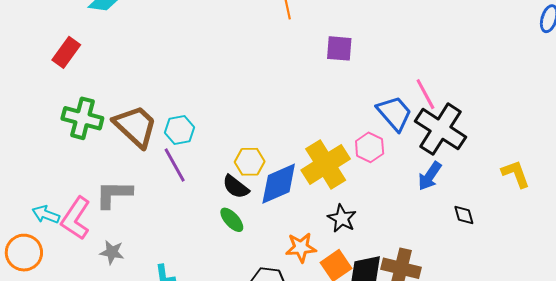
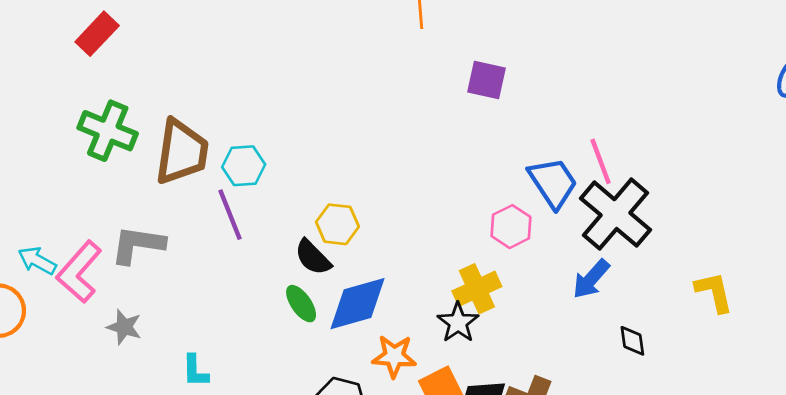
brown trapezoid: (135, 126) -> (182, 152), turned 48
yellow cross: (326, 164) -> (477, 289), moved, size x0.7
blue diamond: (279, 184) -> (358, 304), moved

